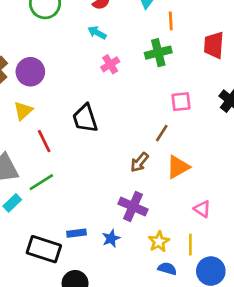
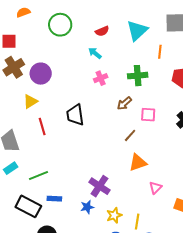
orange line: (171, 21) -> (160, 52), moved
brown arrow: (139, 162) -> (124, 103), moved
green line: (41, 182) -> (39, 175), moved
pink triangle: (202, 209) -> (155, 188), moved, turned 32
blue star: (111, 238) -> (87, 207), moved

